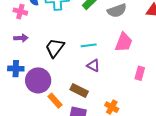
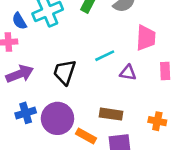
purple arrow: (21, 38) -> (20, 74), size x1.5
purple triangle: (93, 65) -> (128, 73), moved
pink rectangle: (140, 73) -> (165, 71), moved

